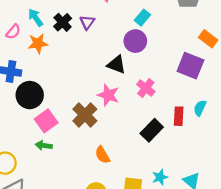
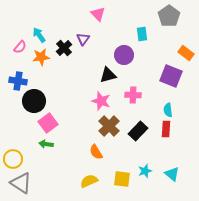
cyan rectangle: (142, 18) -> (142, 34), moved, turned -48
black cross: (63, 22) -> (64, 48), moved
black triangle: (117, 65) -> (108, 75), turned -36
pink cross: (146, 88) -> (133, 95), turned -35
cyan semicircle: (200, 108) -> (168, 110), moved, turned -32
brown cross: (85, 115) -> (109, 126), moved
red rectangle: (179, 116) -> (166, 129), moved

